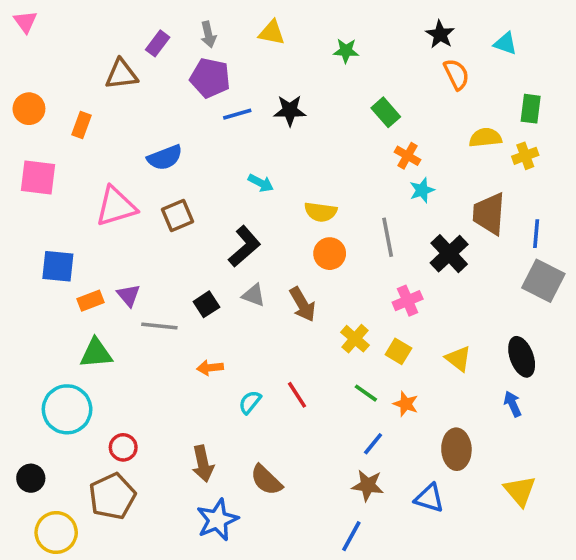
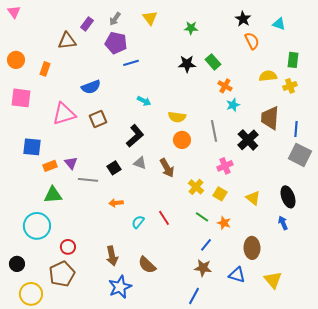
yellow triangle: (272, 33) -> (150, 18), turned 42
gray arrow: (208, 34) -> (115, 19), turned 48
black star: (290, 110) -> (187, 64), moved
yellow triangle: (520, 491) -> (273, 280), moved

